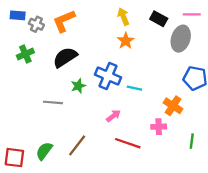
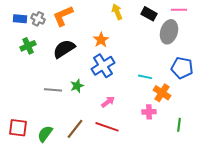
blue rectangle: (18, 15) -> (20, 19), moved
orange star: (126, 41) -> (101, 40), moved
blue cross: (108, 76) -> (103, 66), turned 35
green star: (78, 86) -> (77, 86), moved
cyan line: (134, 88) -> (145, 77), moved
red line: (128, 143) -> (107, 127), moved
red square: (14, 158) -> (18, 128), moved

